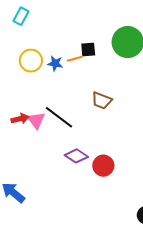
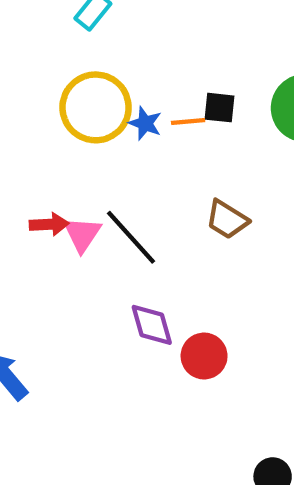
yellow circle: (31, 61) -> (96, 107), size x1.4
purple diamond: (76, 156) -> (152, 325), turned 30

